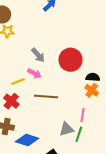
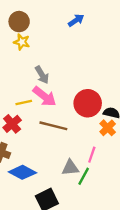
gray arrow: (38, 55) -> (42, 75), moved
red circle: (70, 60) -> (88, 103), moved
pink arrow: (34, 73) -> (45, 96), size x1.5

